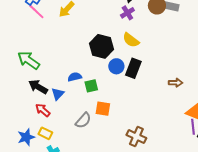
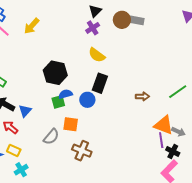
black hexagon: (101, 46) -> (55, 73), moved
blue circle: (116, 66) -> (87, 100), moved
blue semicircle: (75, 77) -> (66, 94), moved
brown cross: (136, 137) -> (82, 151), moved

